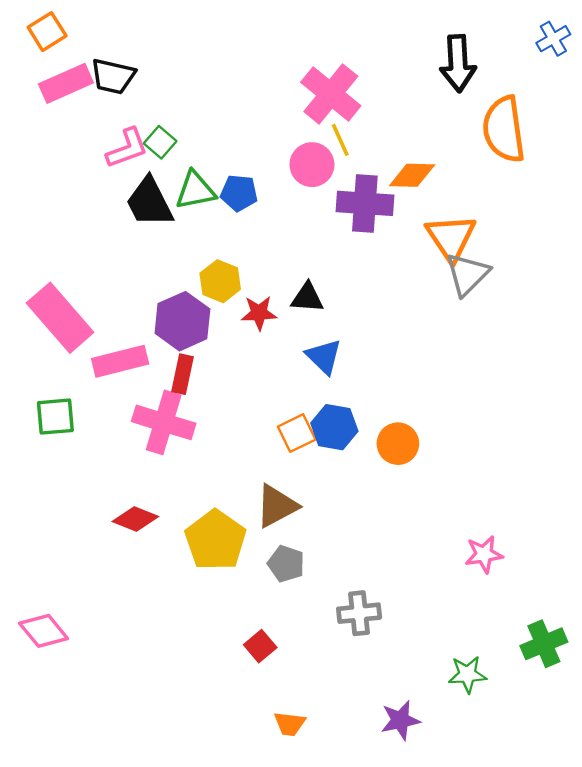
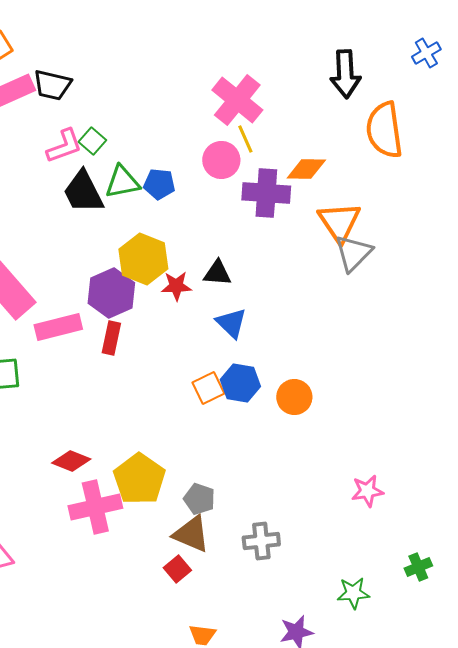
yellow hexagon: (220, 281) -> (143, 259), size x1.4
pink cross: (164, 422) -> (95, 507), moved, turned -30
brown triangle: (277, 506) -> (191, 534), moved, turned 51
green cross: (544, 644) -> (418, 567), size x0.7

